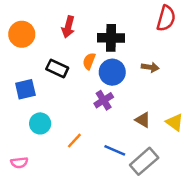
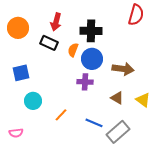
brown arrow: (150, 67) -> (123, 69), moved, size x1.5
black rectangle: (57, 68) -> (49, 43), moved
purple cross: (104, 100) -> (85, 82), turned 35

